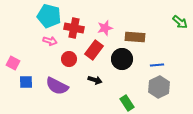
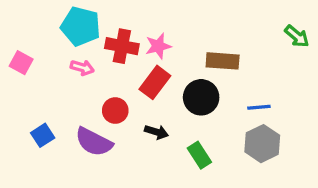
pink star: (105, 28) -> (158, 46), moved
red circle: (69, 59) -> (115, 111), moved
pink square: (13, 63) -> (21, 63), moved
blue square: (26, 82) -> (43, 135), turned -32
green rectangle: (127, 103) -> (199, 155), moved

